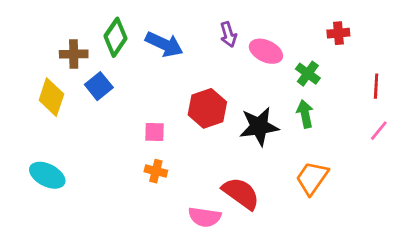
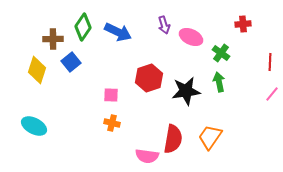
orange trapezoid: (312, 178) -> (210, 137), moved
red semicircle: (241, 193) -> (173, 139), turned 64

